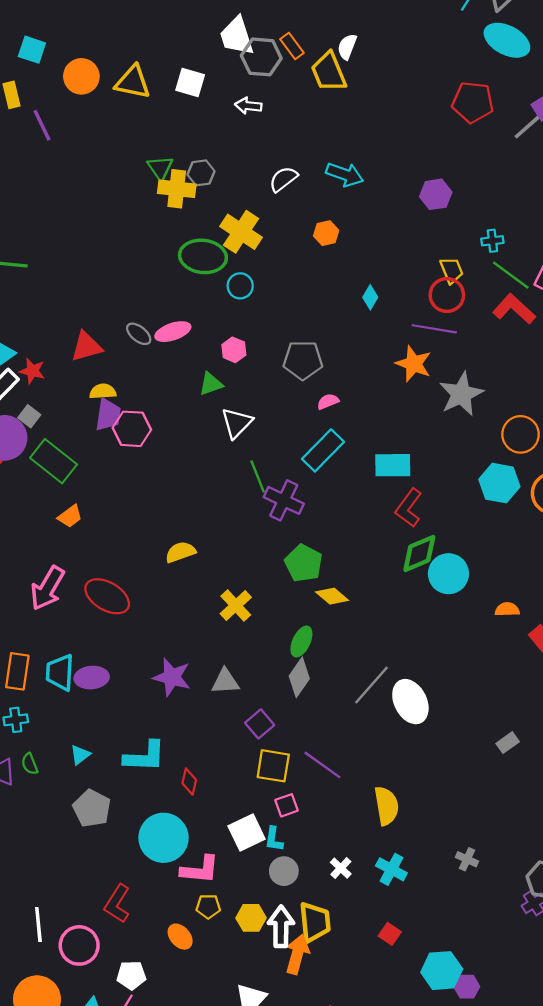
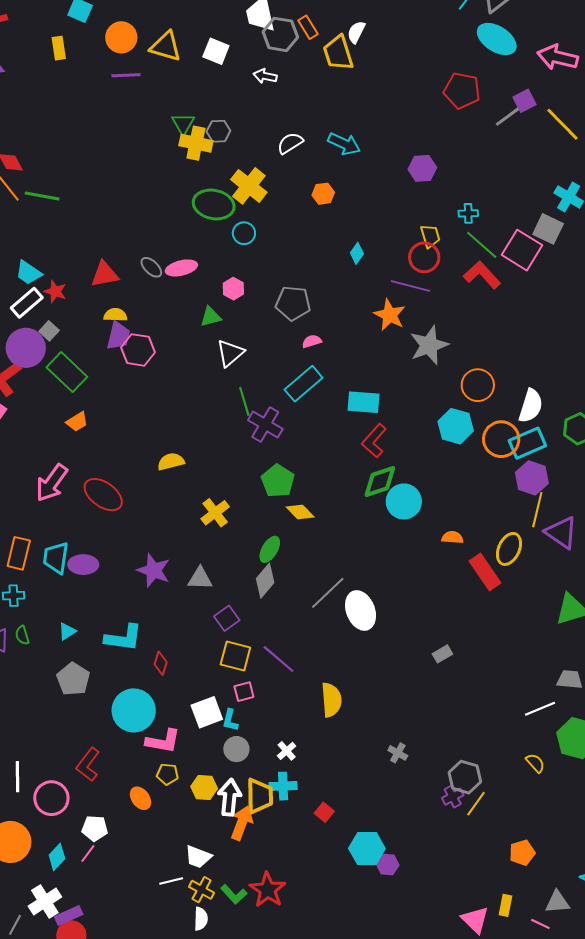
purple line: (42, 125) -> (126, 75), moved, turned -72
cyan cross: (391, 869) -> (283, 786), moved, turned -36

